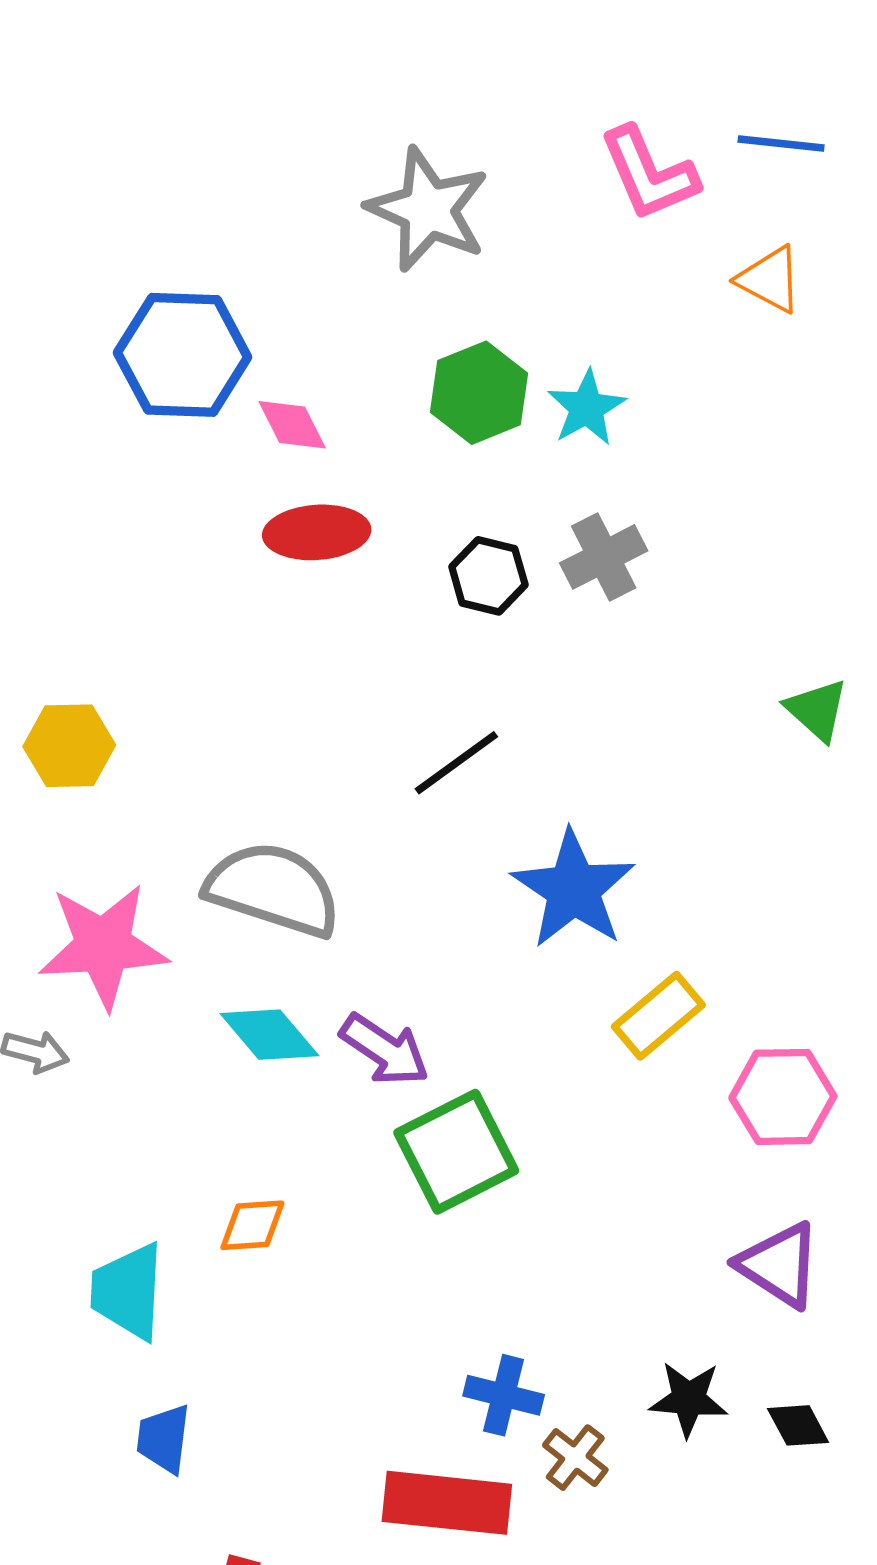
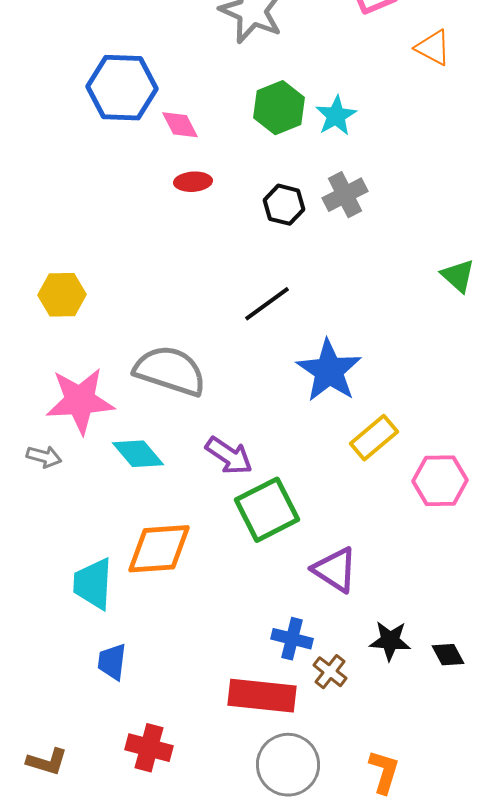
red ellipse: (317, 532) -> (193, 182), size x0.7
cyan diamond: (269, 1035) -> (138, 454), moved
orange diamond: (252, 1225) -> (159, 549), size x1.8
purple triangle: (779, 1265) -> (335, 570), moved

